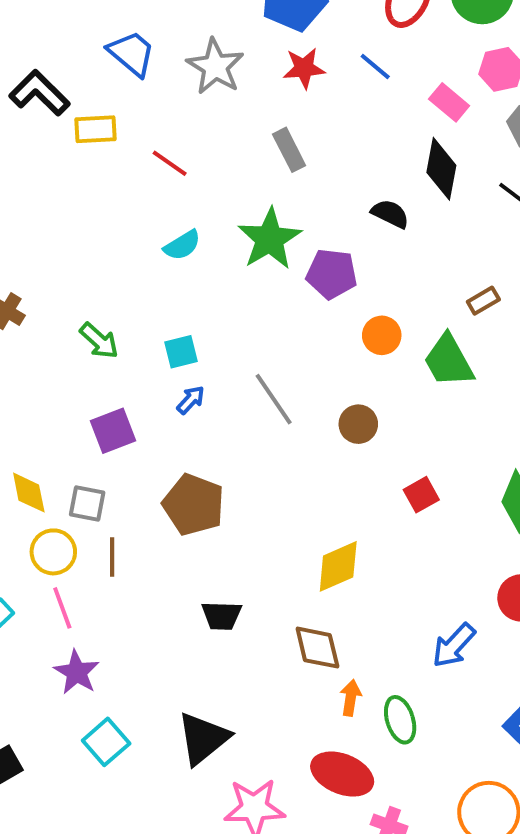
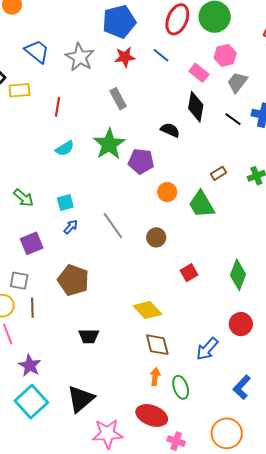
red line: (170, 163) -> (57, 107), turned 66
yellow diamond: (338, 566) -> (148, 310), turned 72
brown diamond: (317, 648) -> (157, 345), moved
purple star: (77, 672) -> (30, 366), moved
cyan square: (106, 742) -> (31, 402), size x1.4

